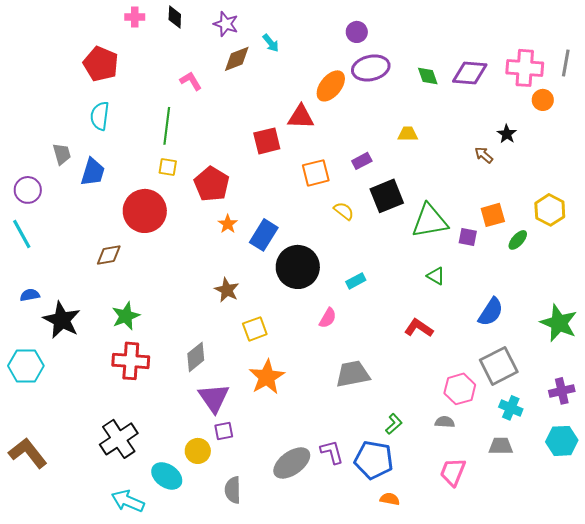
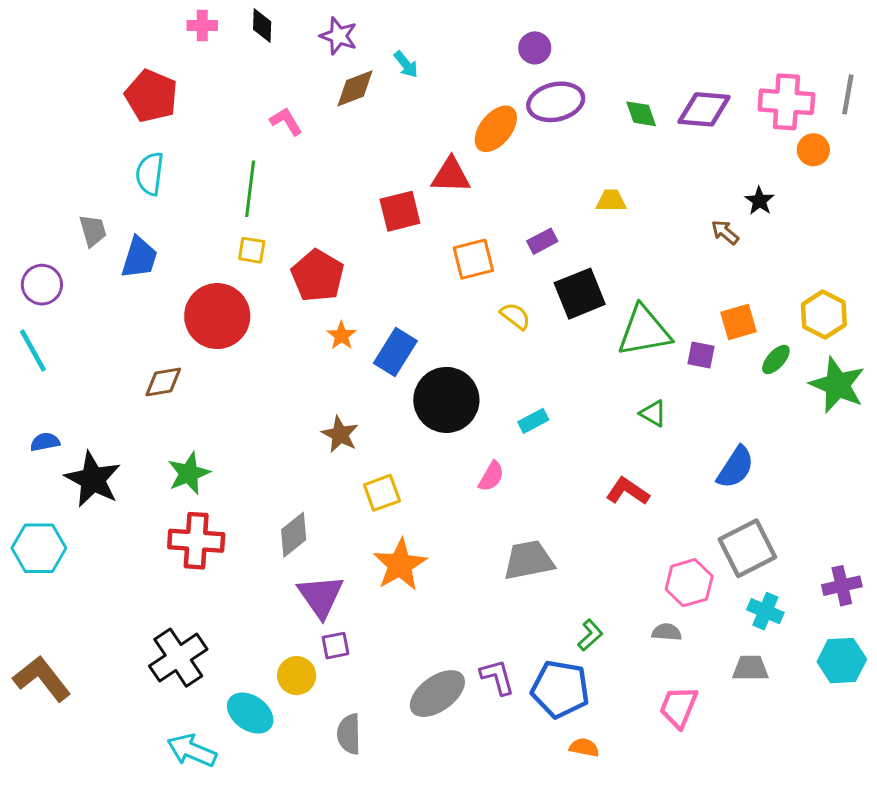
green star: (559, 323) -> (837, 385), moved

